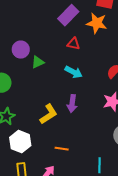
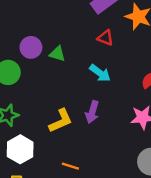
purple circle: (21, 50) -> (31, 47), moved
green triangle: (38, 62) -> (57, 54), turned 32

